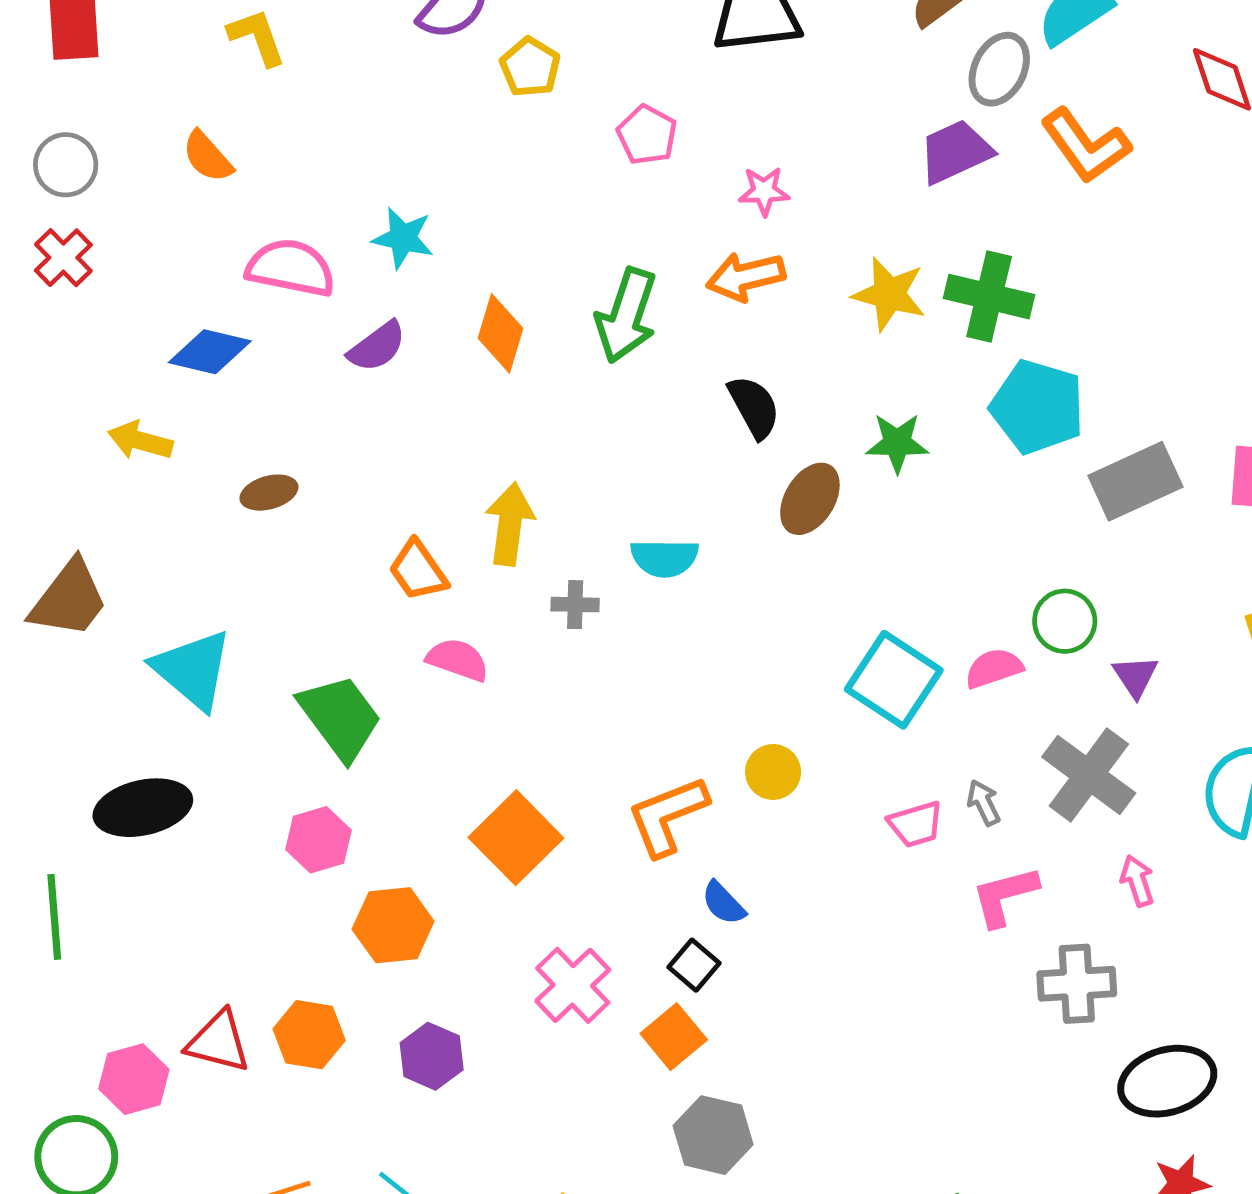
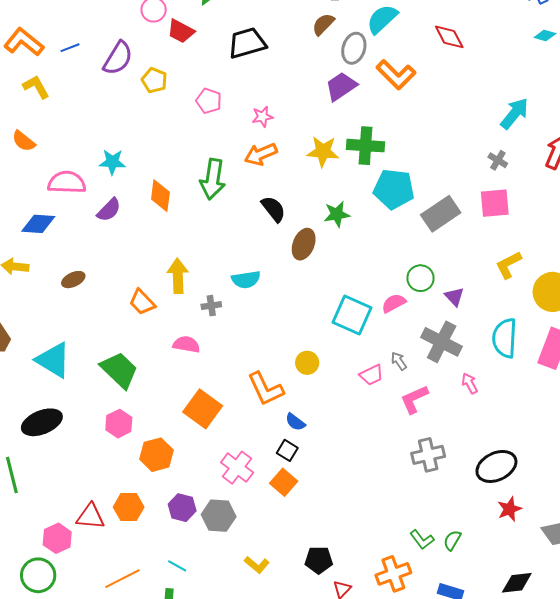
pink semicircle: (458, 660) -> (186, 344), moved
orange L-shape: (667, 816) -> (265, 389), turned -84
gray cross: (1077, 984) -> (428, 455), moved
gray hexagon: (713, 1135) -> (219, 516), moved

